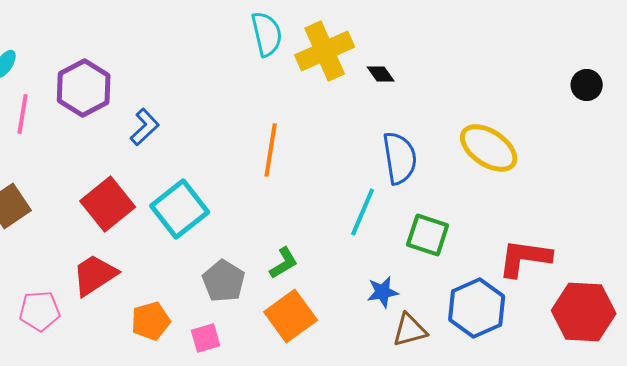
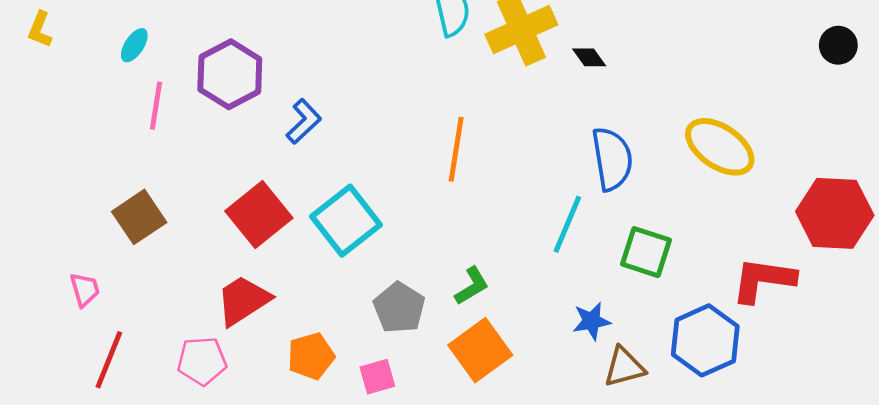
black circle: (587, 85) -> (838, 45), moved
pink pentagon: (40, 311) -> (202, 361), moved
red hexagon: (584, 312) -> (835, 213), moved

